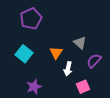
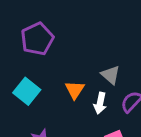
white arrow: (68, 69) -> (100, 103), moved

